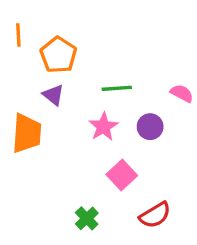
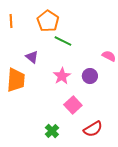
orange pentagon: (58, 55) -> (48, 21), moved
green line: (117, 88) -> (63, 41), moved, turned 30

